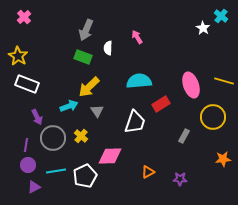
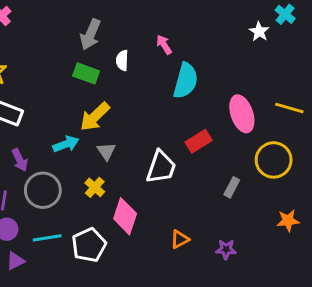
cyan semicircle: (139, 81) -> (186, 81), moved, turned 110
yellow cross: (81, 136) -> (95, 187), moved
pink diamond: (110, 156) -> (125, 216), turned -70

